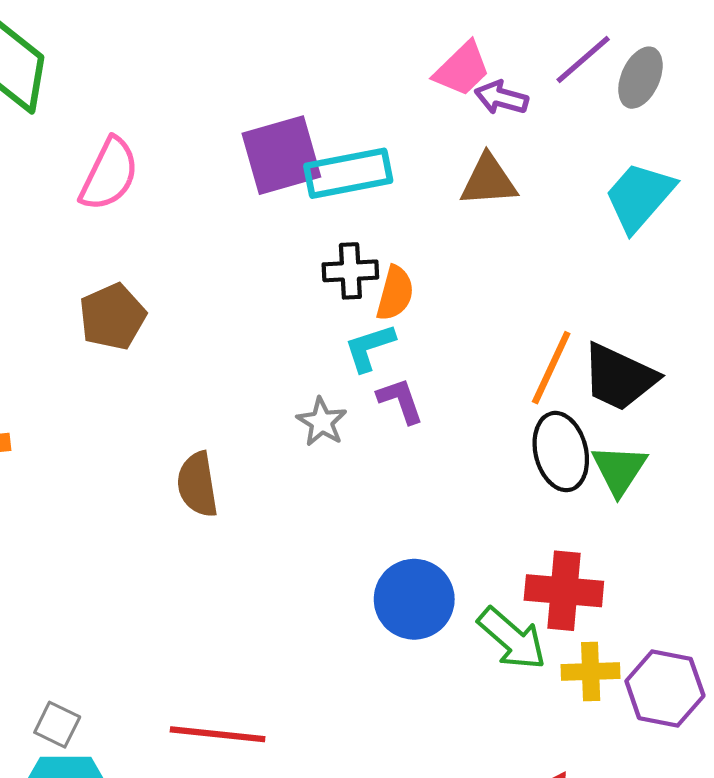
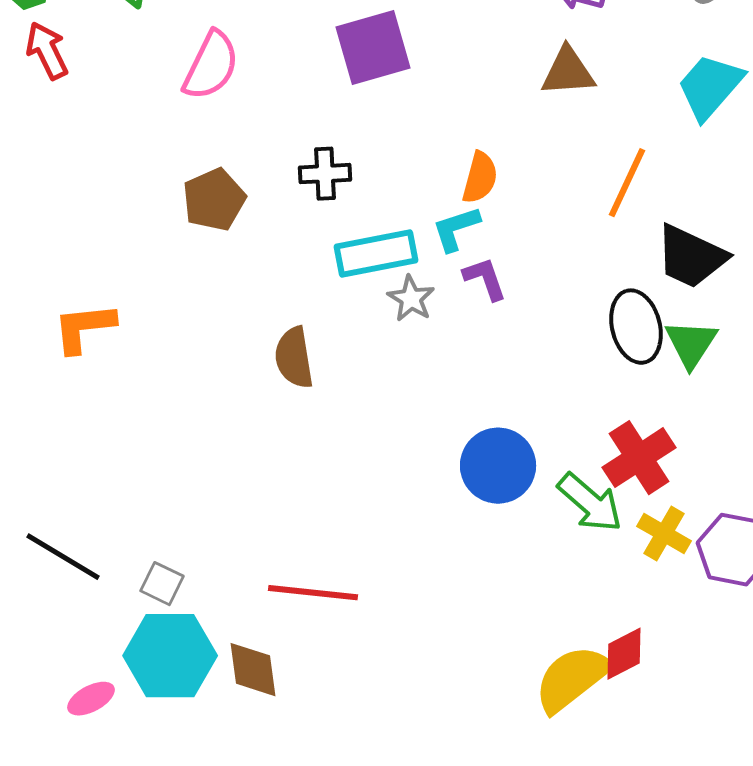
cyan rectangle: (348, 173) -> (376, 254), moved
black cross: (350, 271) -> (325, 174), moved
orange line: (551, 368) -> (627, 183), moved
red cross: (564, 591) -> (639, 458), turned -38
yellow cross: (591, 671) -> (664, 534), turned 32

